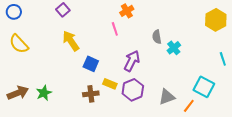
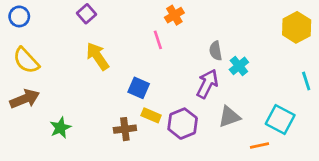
purple arrow: (132, 61) -> (207, 84), moved
blue square: (91, 64) -> (139, 88), moved
brown arrow: (18, 93) -> (25, 99), moved
gray triangle: (167, 97) -> (229, 117), moved
orange line: (189, 106) -> (259, 146), turned 40

